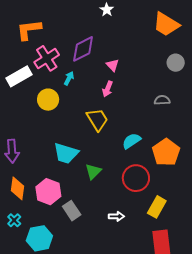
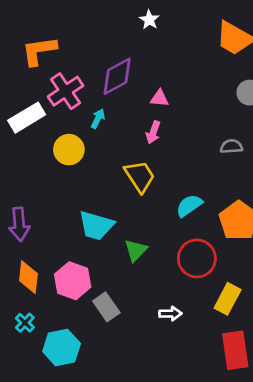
pink triangle: (112, 65) -> (159, 98), turned -40

